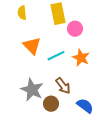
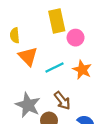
yellow semicircle: (22, 13) -> (15, 35), moved

